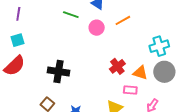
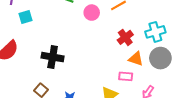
cyan square: (18, 40) -> (25, 17), moved
red cross: (117, 66) -> (125, 37), moved

